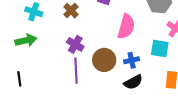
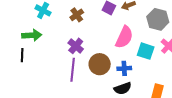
cyan square: (160, 48) -> (146, 51), moved
black line: (19, 79) -> (22, 55), moved

